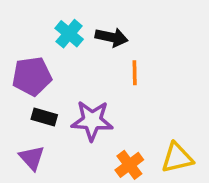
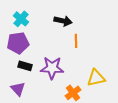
cyan cross: (69, 34) -> (21, 19), moved
yellow triangle: (177, 158) -> (96, 78), moved

